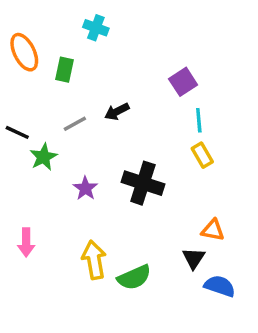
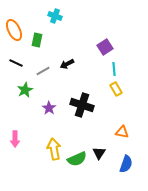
black line: (17, 132) -> (16, 63), moved
black triangle: (194, 258) -> (99, 153), moved
blue semicircle: (220, 286) -> (126, 164), turned 90

